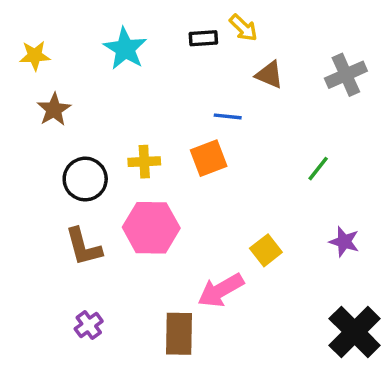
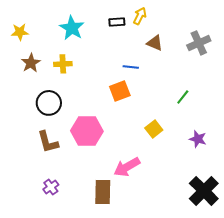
yellow arrow: (243, 28) -> (140, 16), turned -108
yellow cross: (144, 162) -> (63, 64), moved
yellow square: (266, 250) -> (154, 129), moved

